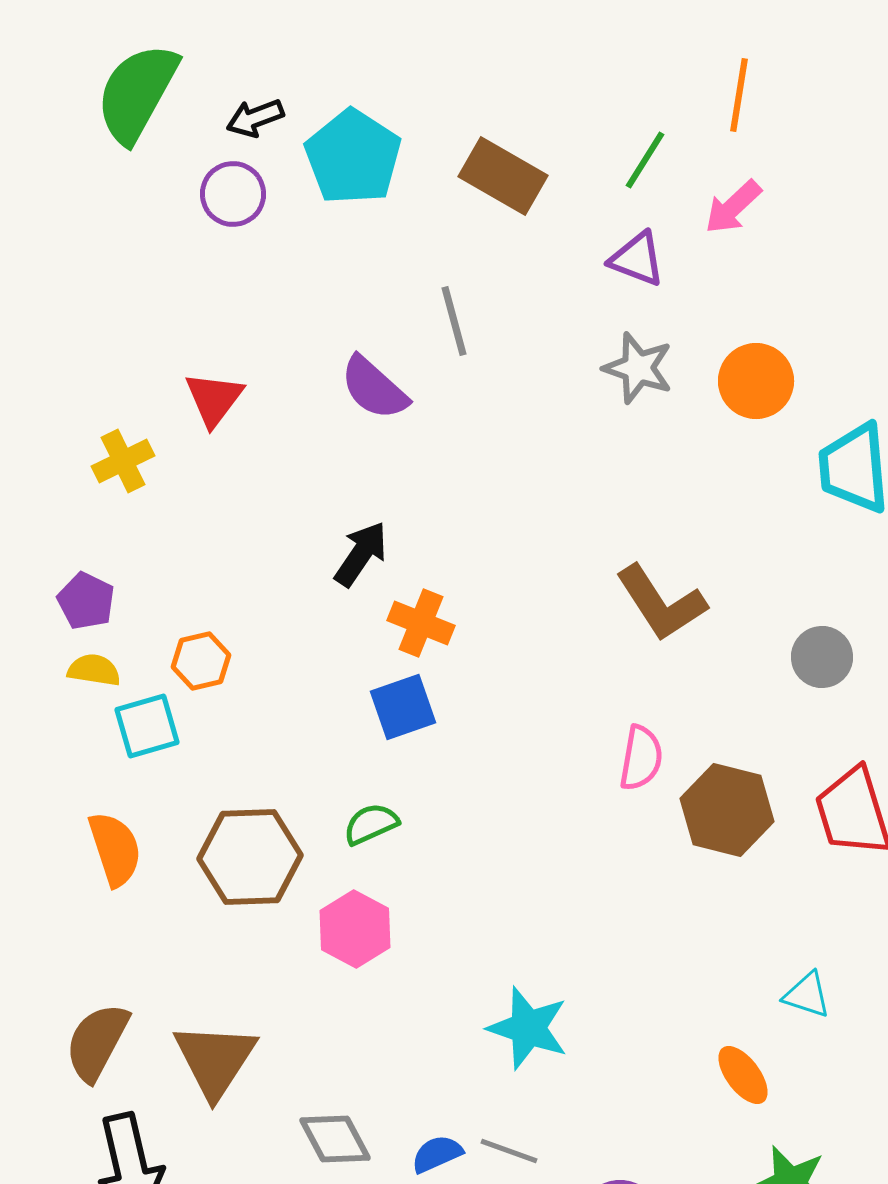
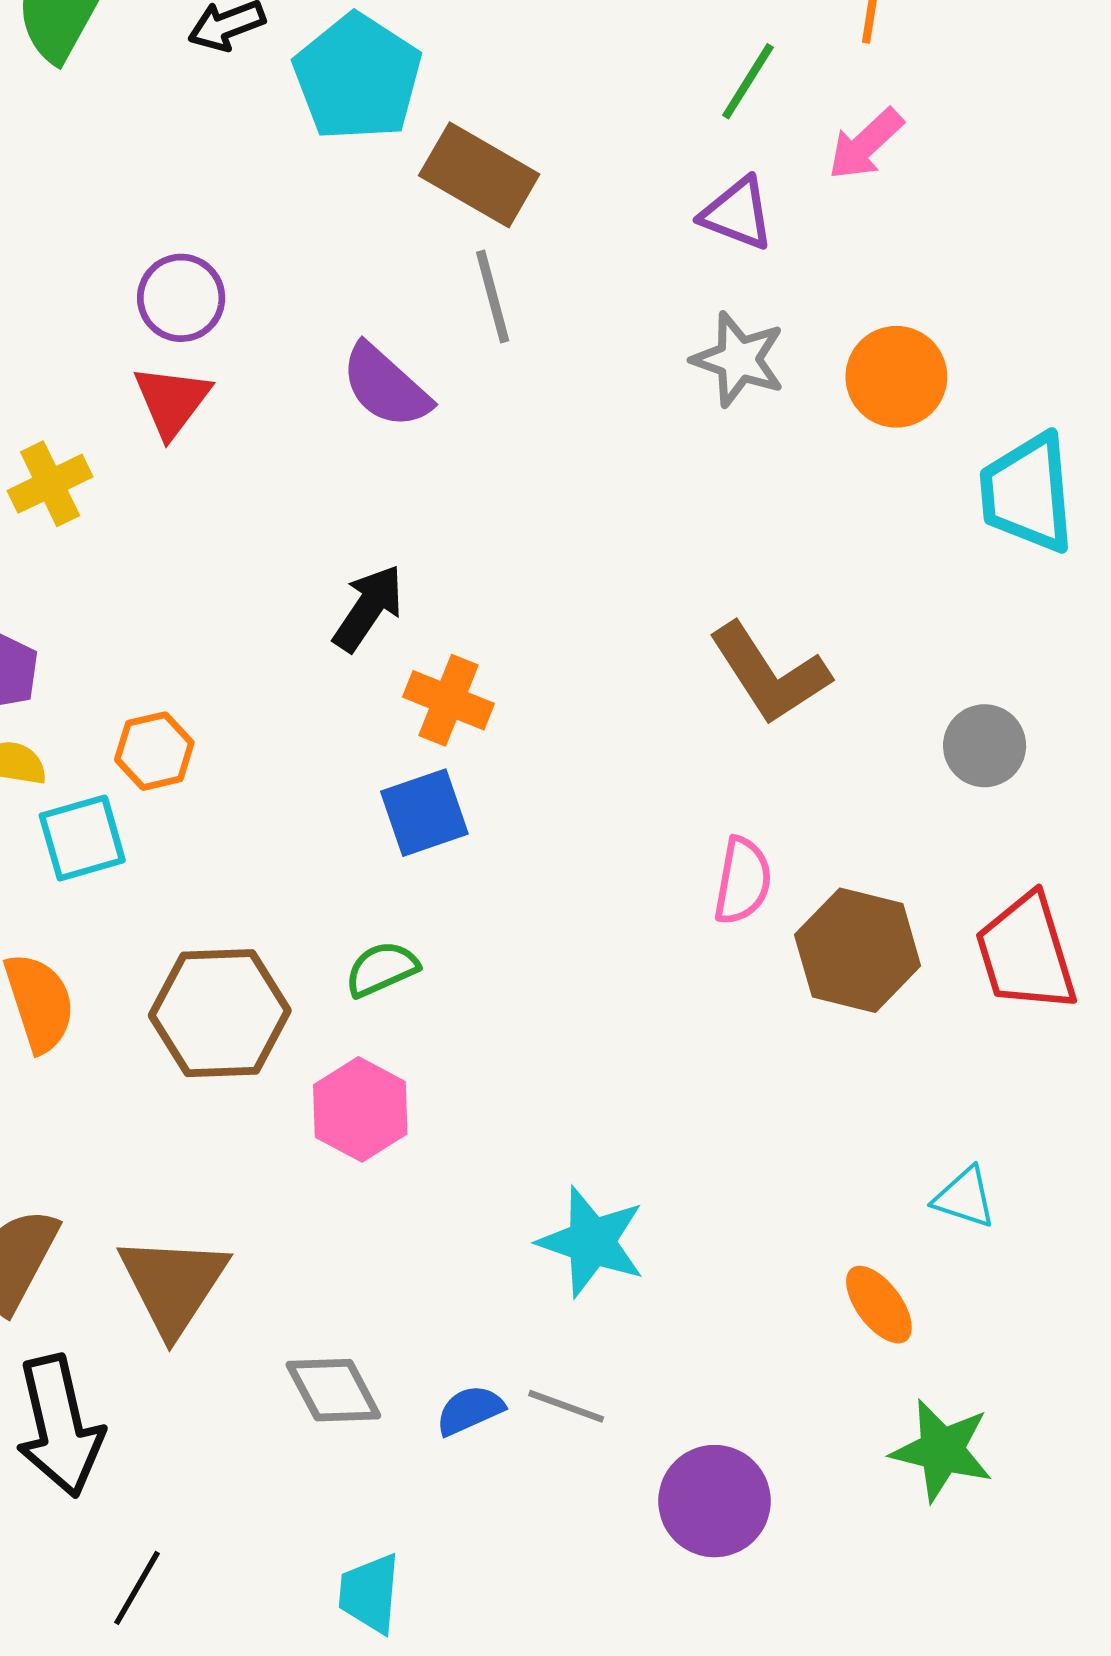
brown rectangle: (503, 176) -> (479, 175), moved
purple circle: (233, 194) -> (181, 298), moved

